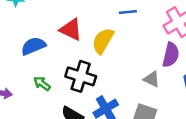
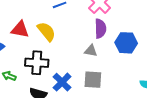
yellow semicircle: (103, 41) -> (46, 32), turned 125

